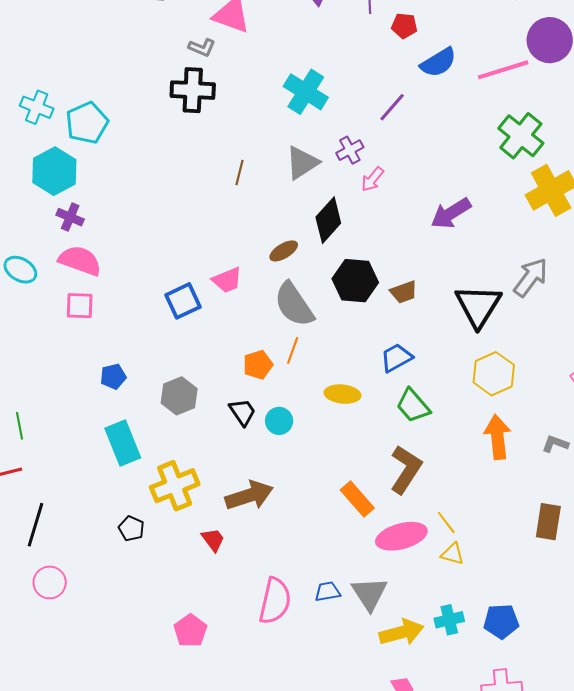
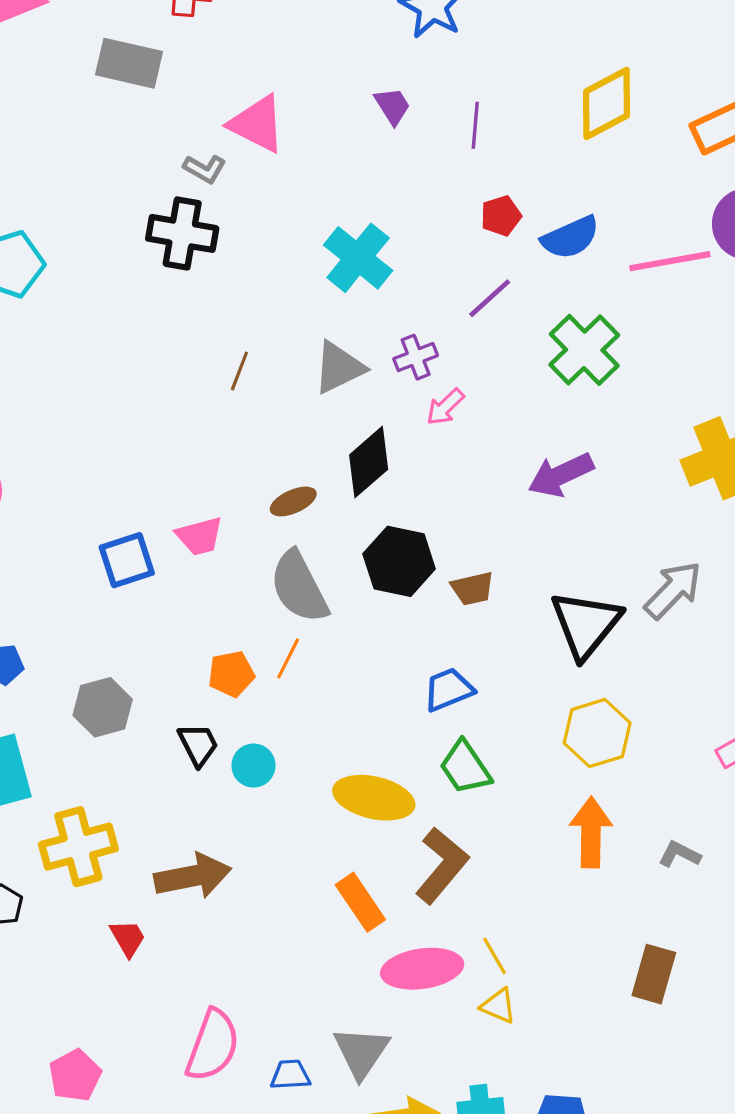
red pentagon: (404, 26) -> (501, 216), moved, turned -30
green cross: (521, 136) -> (584, 350), moved
yellow ellipse: (343, 394) -> (374, 798), moved, size x1.4
blue trapezoid: (327, 592) -> (290, 1075), moved

